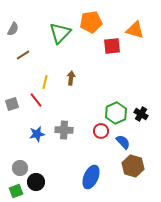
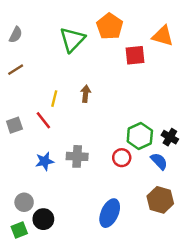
orange pentagon: (91, 22) -> (110, 26), turned -30
brown line: (23, 55) -> (16, 70), moved
blue semicircle: (123, 142) -> (159, 161), moved

